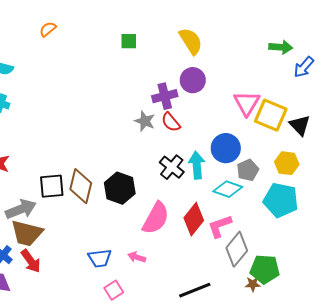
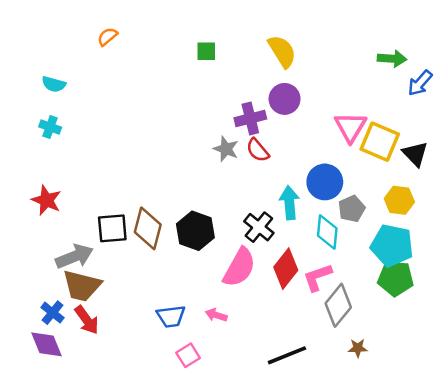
black cross: (172, 167) -> (259, 227), moved
cyan diamond: (228, 189) -> (327, 232), turned 76
green pentagon: (265, 269) -> (396, 278), moved

